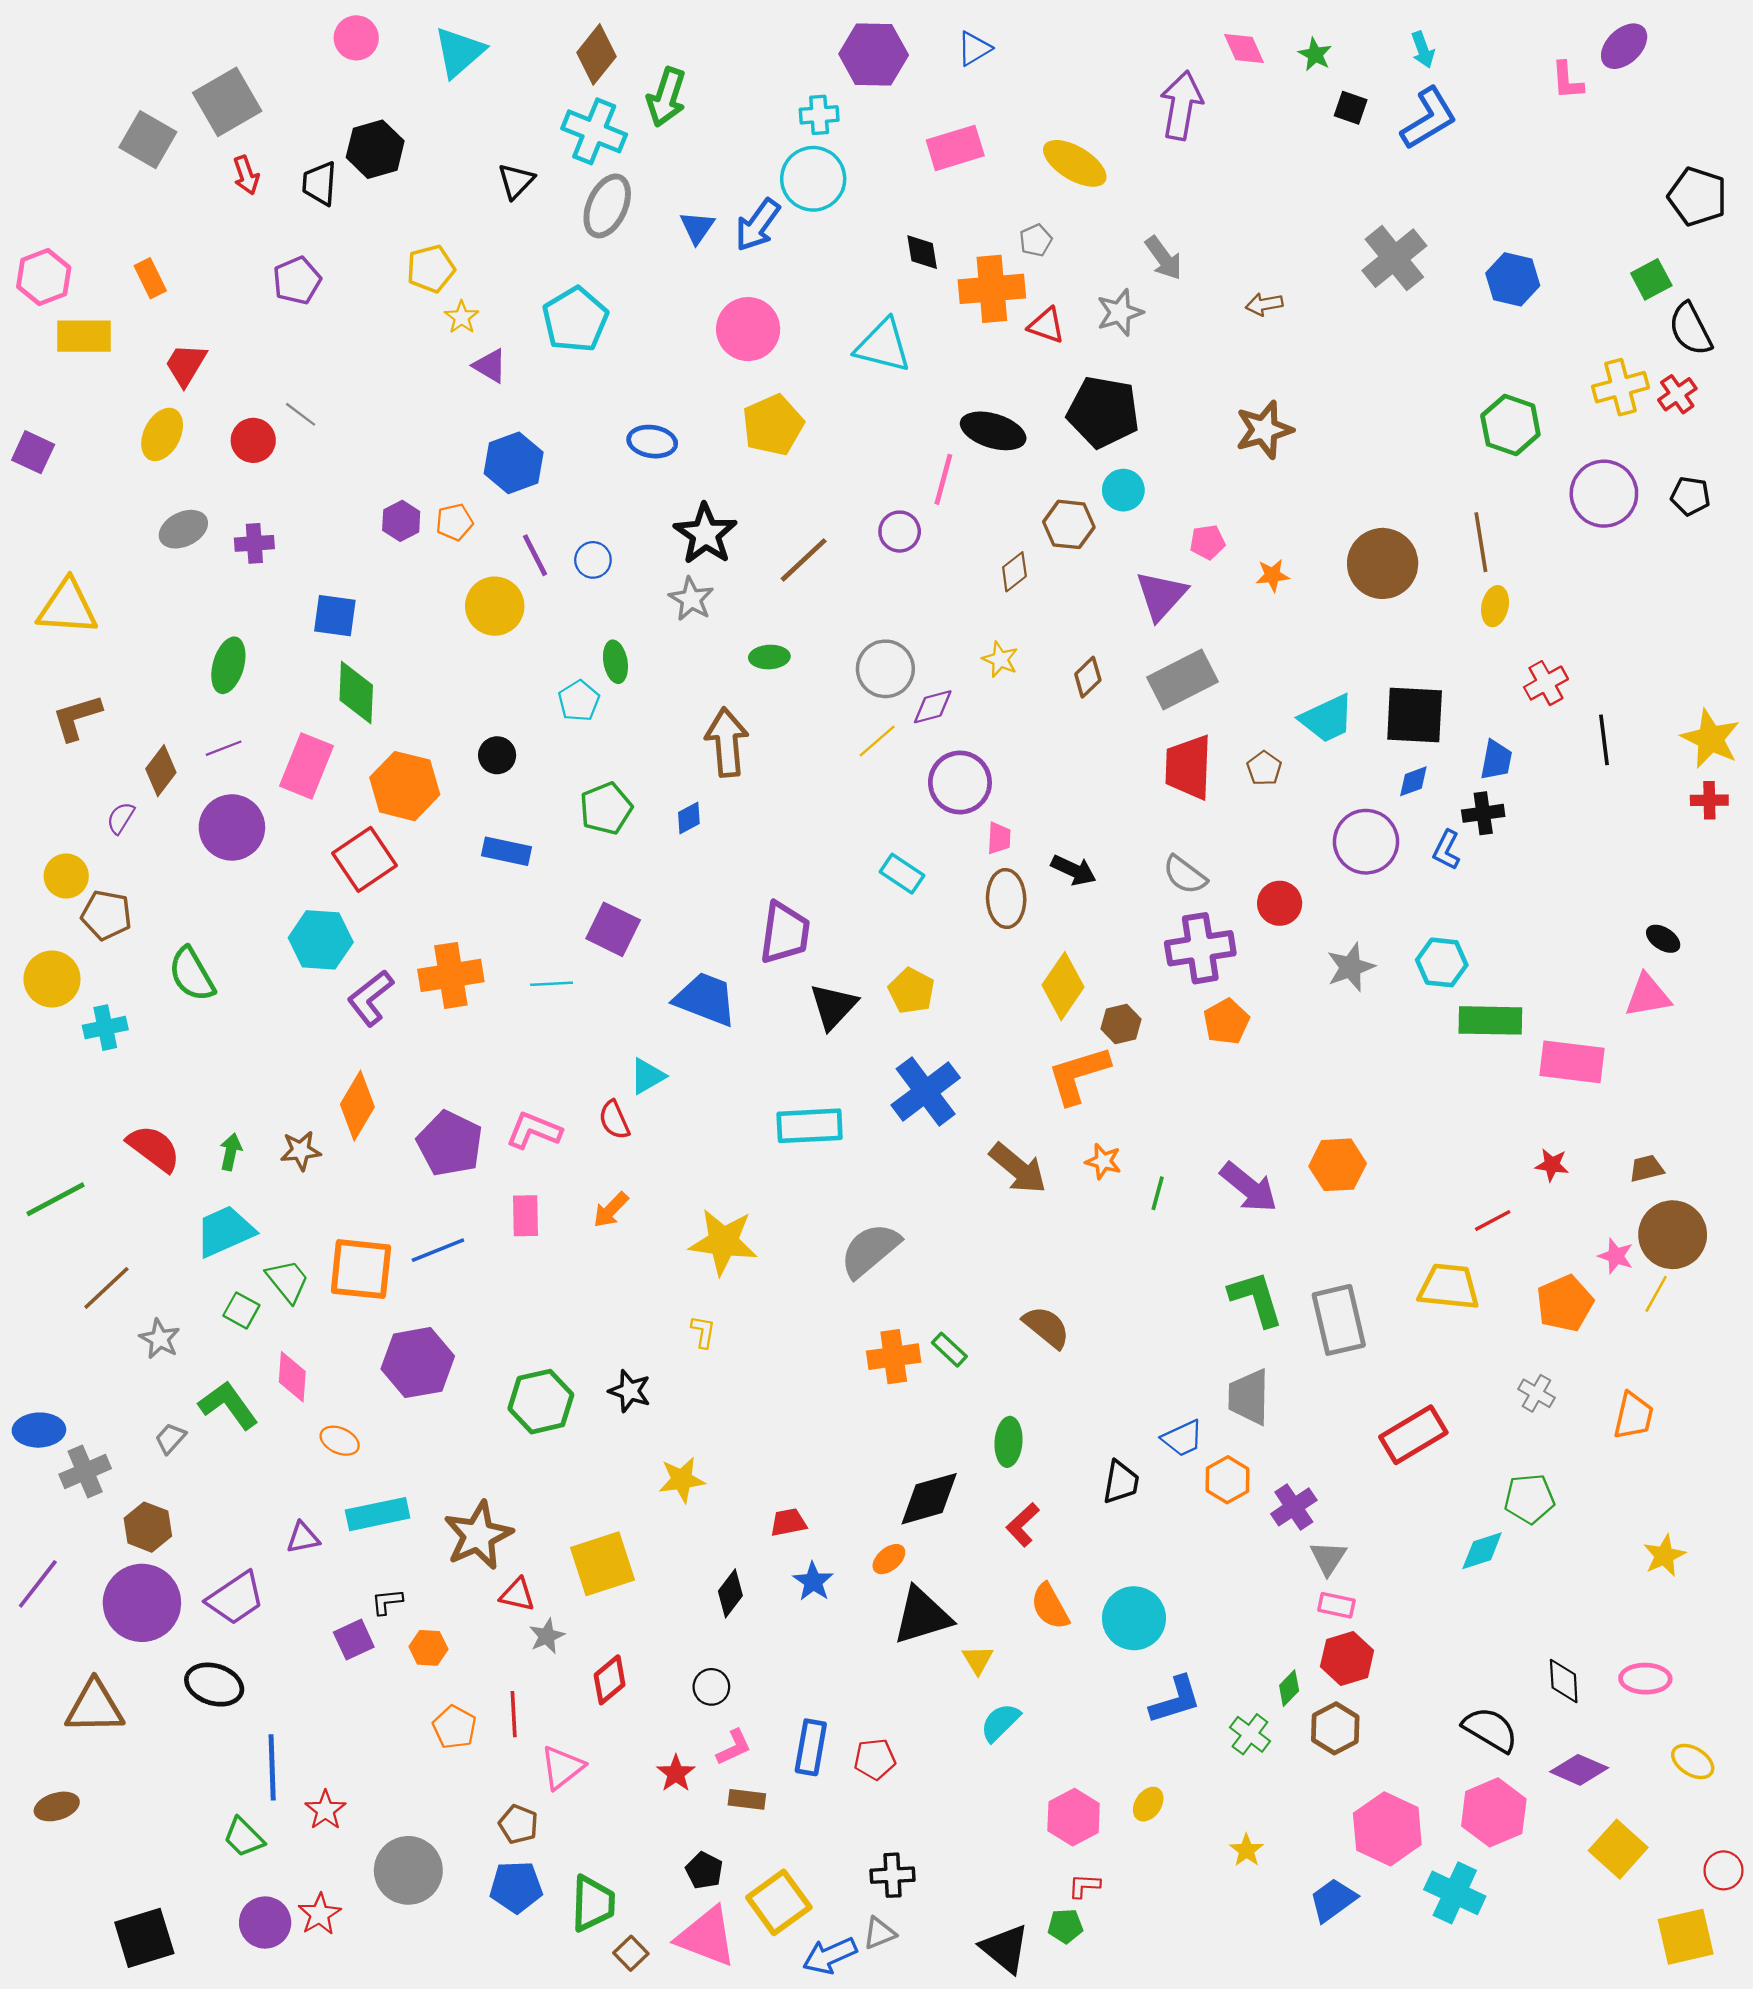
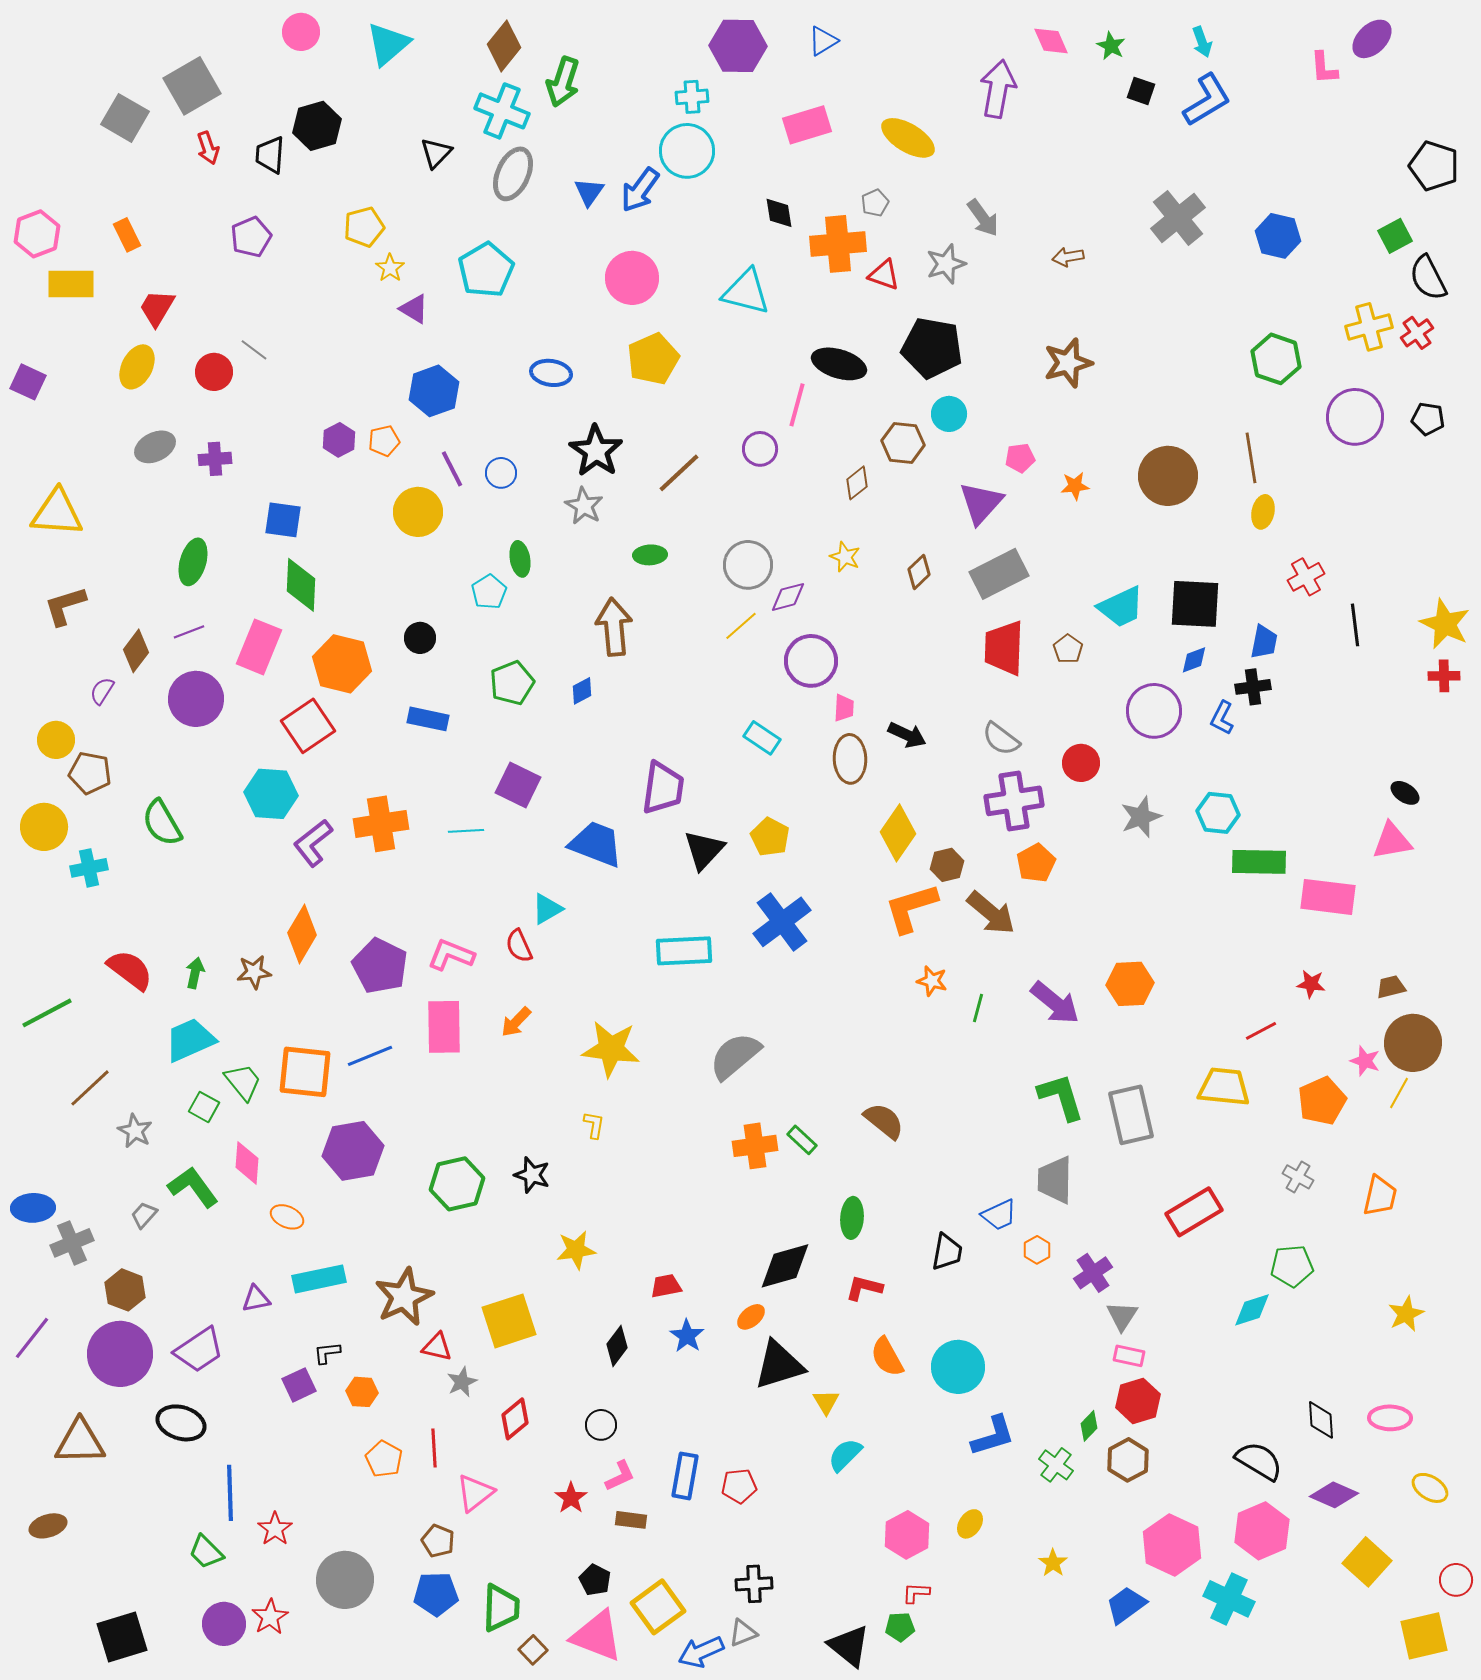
brown arrow: (1018, 1168) -> (991, 913), moved
pink rectangle: (526, 1216) -> (444, 1027), size x1.5
orange hexagon: (1227, 1480) -> (1037, 1250), size x0.7
red L-shape: (1023, 1525) -> (864, 1288), turned 57

